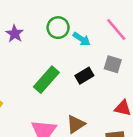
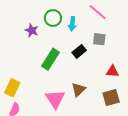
purple star: (15, 34) -> (32, 30), moved
cyan arrow: (82, 39) -> (72, 24), turned 72

